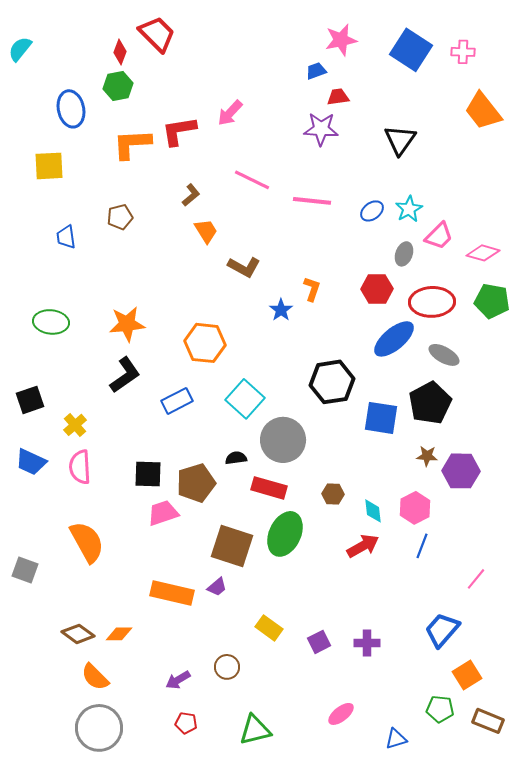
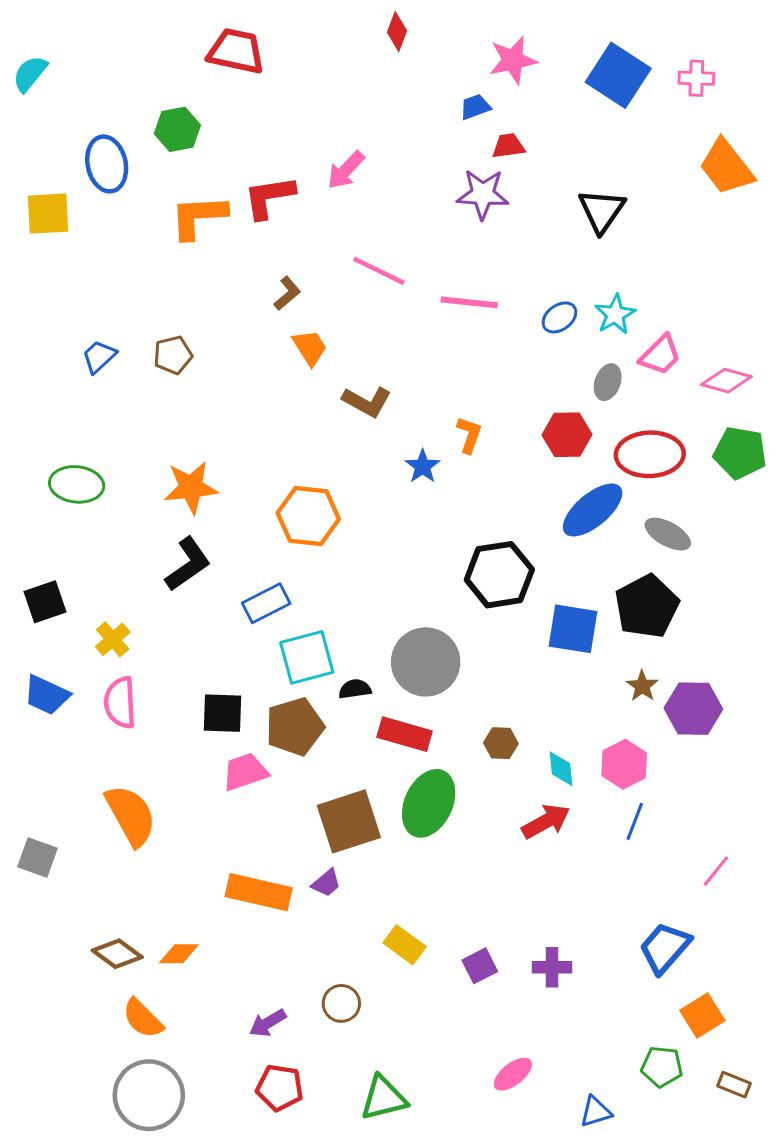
red trapezoid: (157, 34) -> (236, 51), turned -33
red diamond: (120, 52) -> (397, 32), moved
yellow square: (49, 166) -> (48, 214), moved
brown pentagon: (120, 217) -> (173, 355), moved
blue trapezoid: (66, 237) -> (99, 357), turned 55
cyan square: (245, 399) -> (307, 657), moved, turned 33
brown star: (427, 456) -> (642, 686), turned 30
brown square: (232, 546) -> (349, 821), turned -36
brown rectangle: (488, 721) -> (734, 1085), size x0.7
red pentagon: (186, 723) -> (280, 1088), size x1.4

